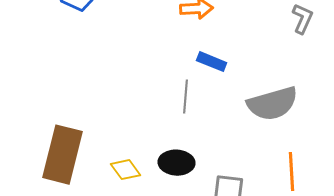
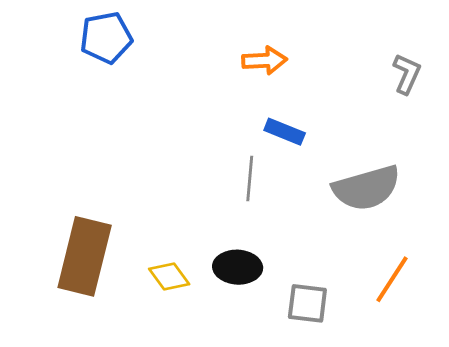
orange line: (292, 172) -> (392, 279), turned 36

